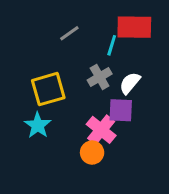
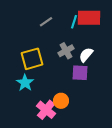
cyan line: (112, 45) -> (74, 22), moved
pink cross: (101, 130) -> (46, 110), moved

